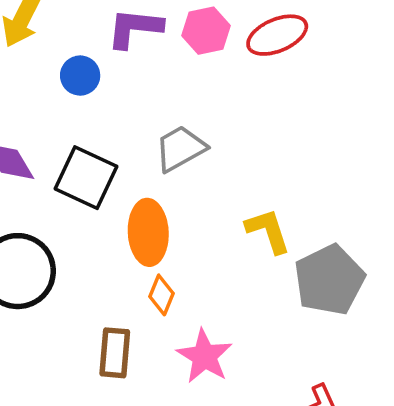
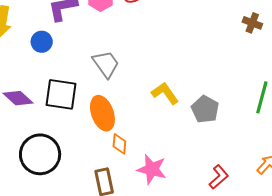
gray trapezoid: (180, 149) -> (106, 64), turned 100
gray pentagon: (329, 280) -> (205, 109), size x0.7

